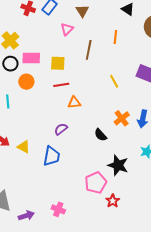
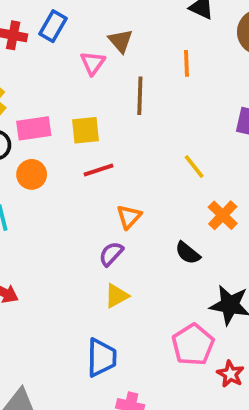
brown triangle: (82, 11) -> (121, 41), moved
yellow line: (114, 81) -> (194, 167), moved
orange triangle: (74, 103) -> (129, 217), moved, turned -32
yellow triangle: (24, 147) -> (116, 296), moved, turned -48
blue trapezoid: (52, 156) -> (102, 358), moved

